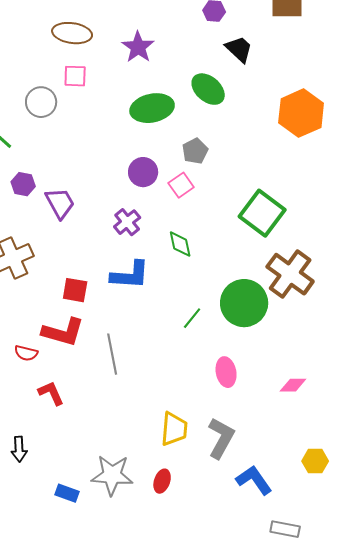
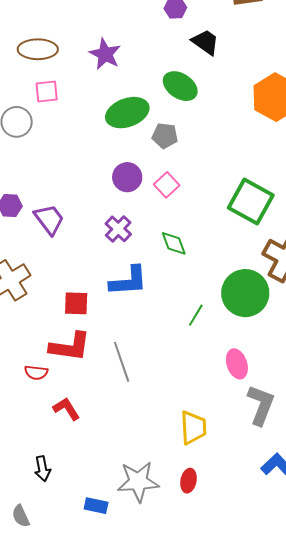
gray pentagon: (195, 151) -> (165, 136), moved, turned -30
gray L-shape: (221, 438) -> (261, 405), moved

